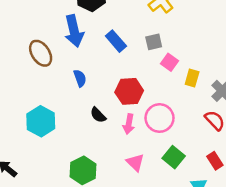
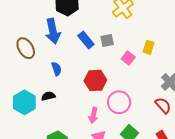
gray square: (154, 42) -> (107, 40), moved
yellow rectangle: (192, 78) -> (149, 47), moved
black semicircle: (98, 115) -> (48, 96), moved, turned 120
pink arrow: (129, 124) -> (93, 115), moved

